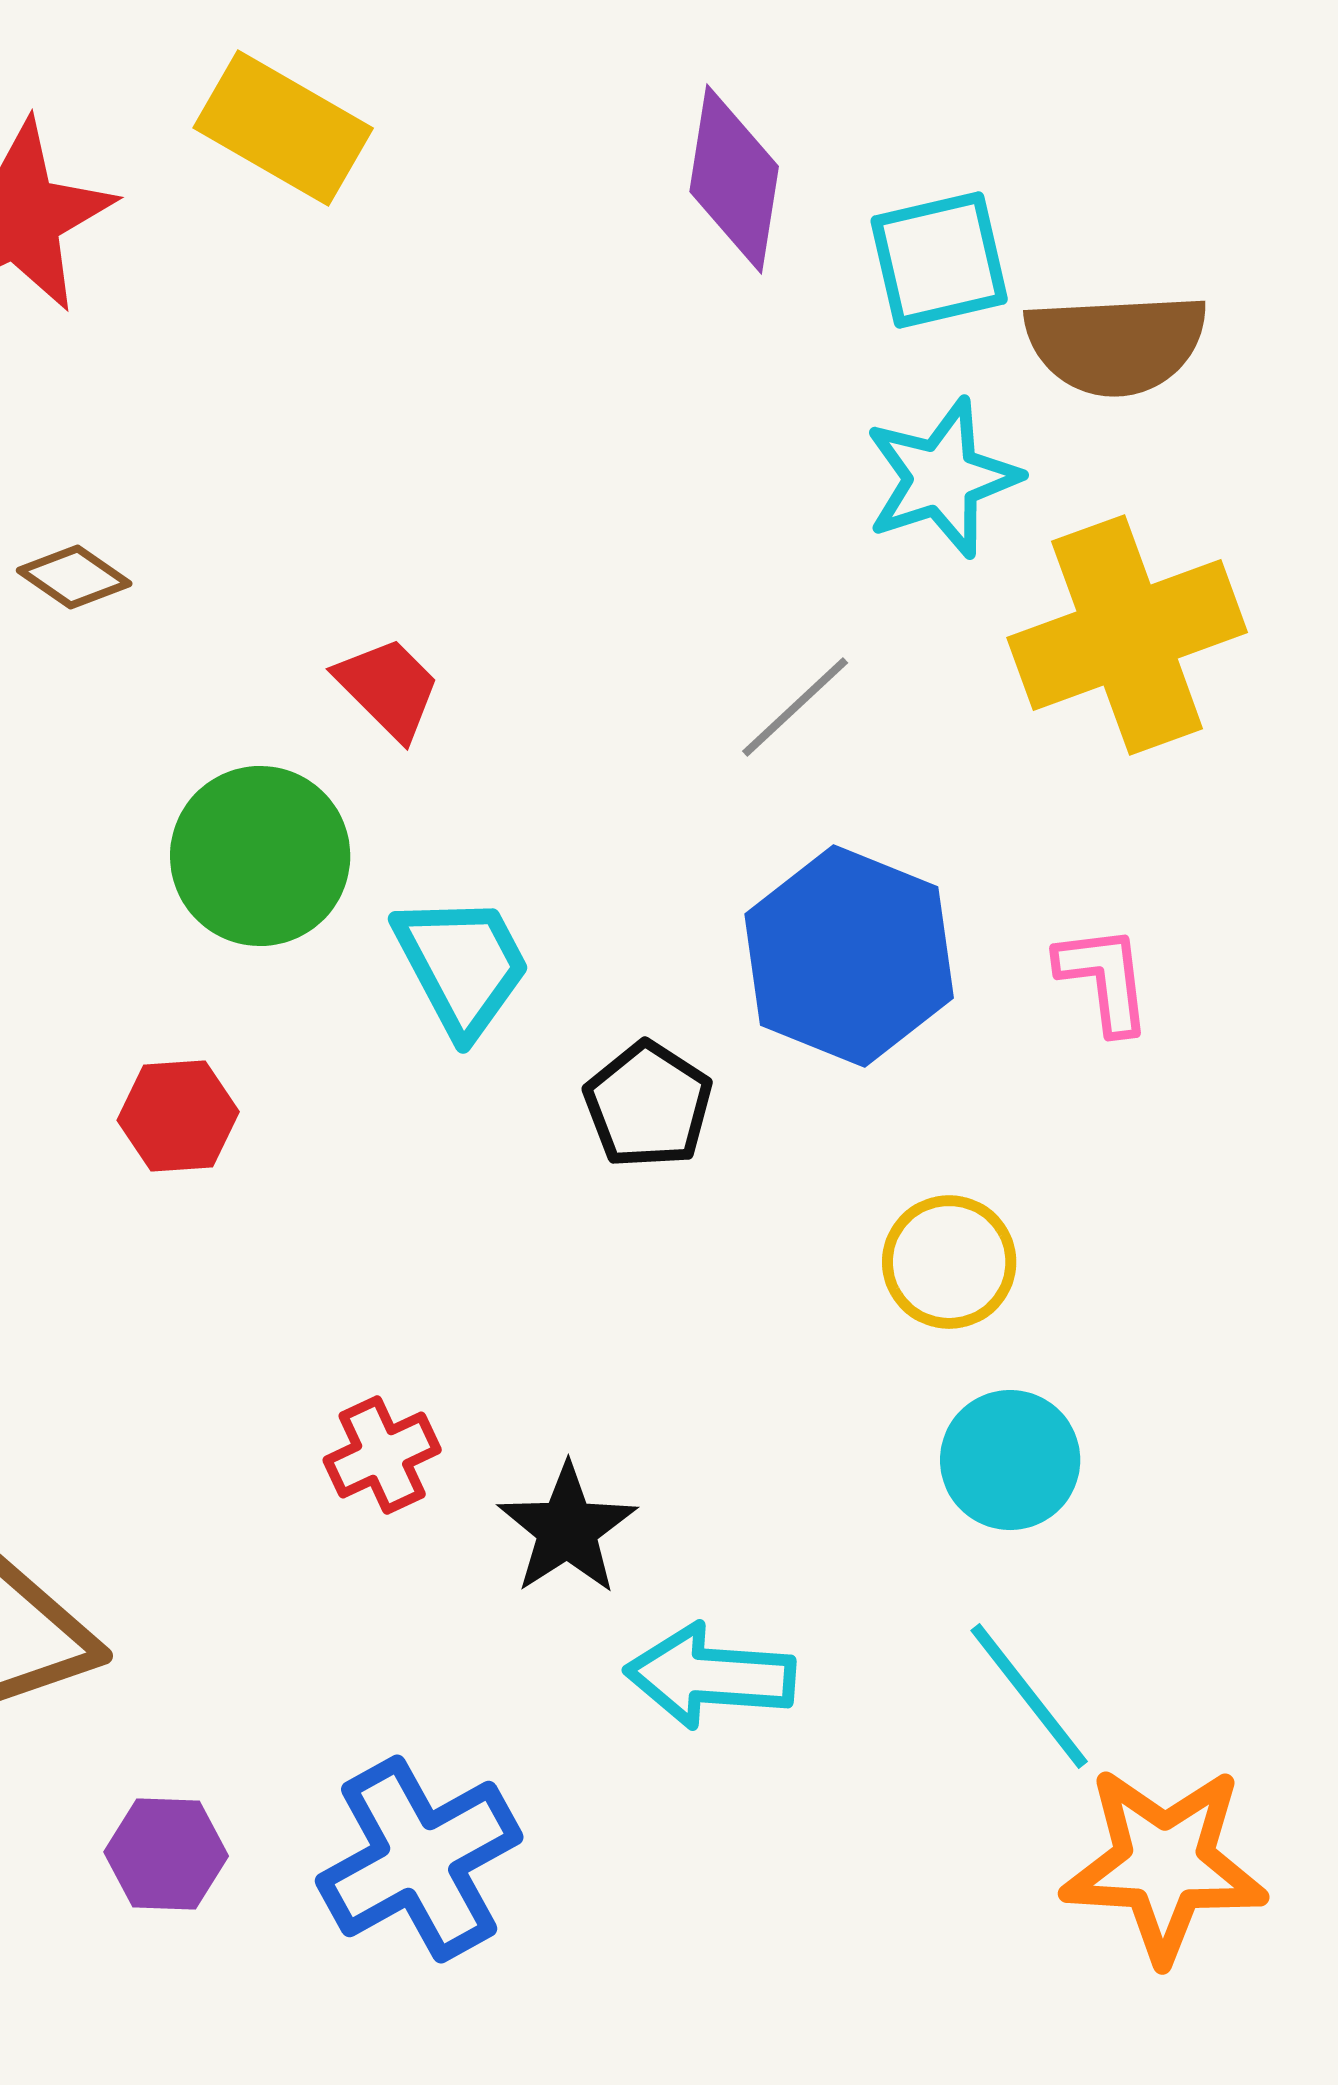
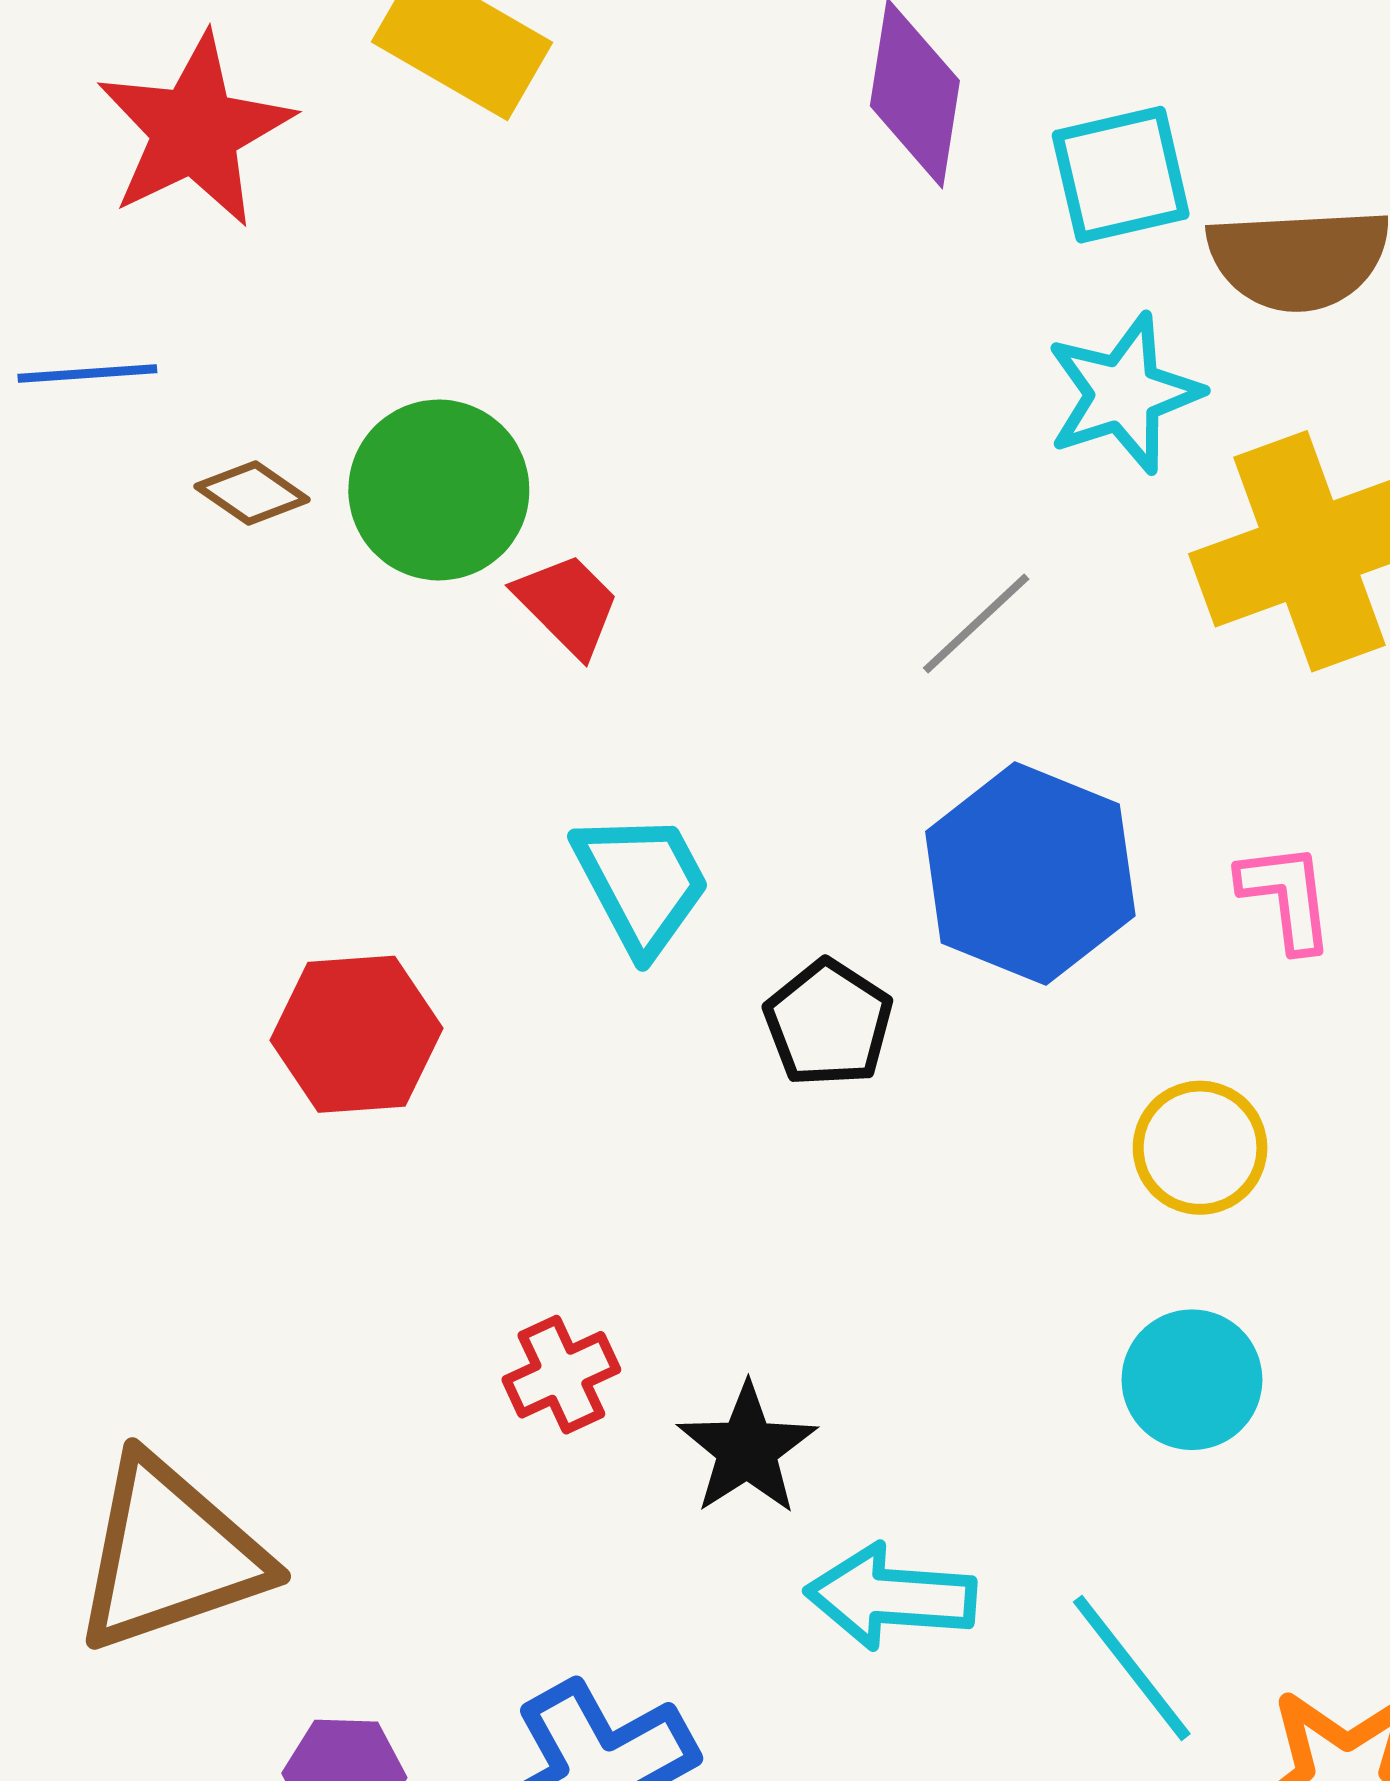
green circle: (260, 856) -> (439, 490), moved
red hexagon: (178, 1116) -> (356, 1034), size x1.4
yellow circle: (949, 1262) -> (1200, 1148), moved
cyan line: (1029, 1696) -> (1132, 1668), moved

